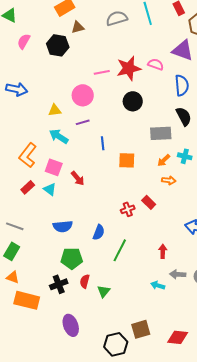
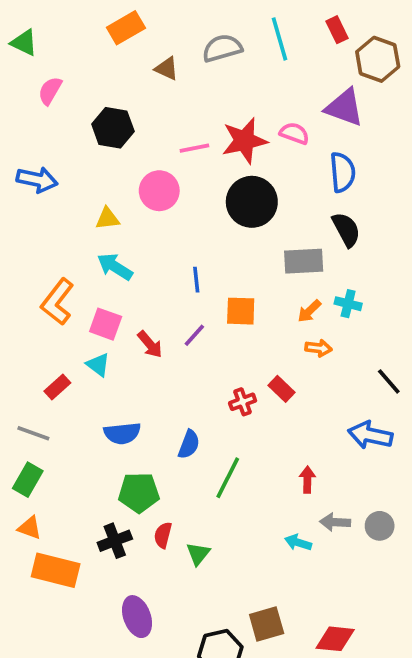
brown triangle: (78, 27) -> (167, 69), moved, turned 40
black hexagon: (58, 45) -> (113, 128), moved
black circle: (133, 101) -> (252, 202), size x1.4
purple line: (83, 122) -> (194, 335), moved, turned -32
red rectangle: (28, 187) -> (57, 387), moved

